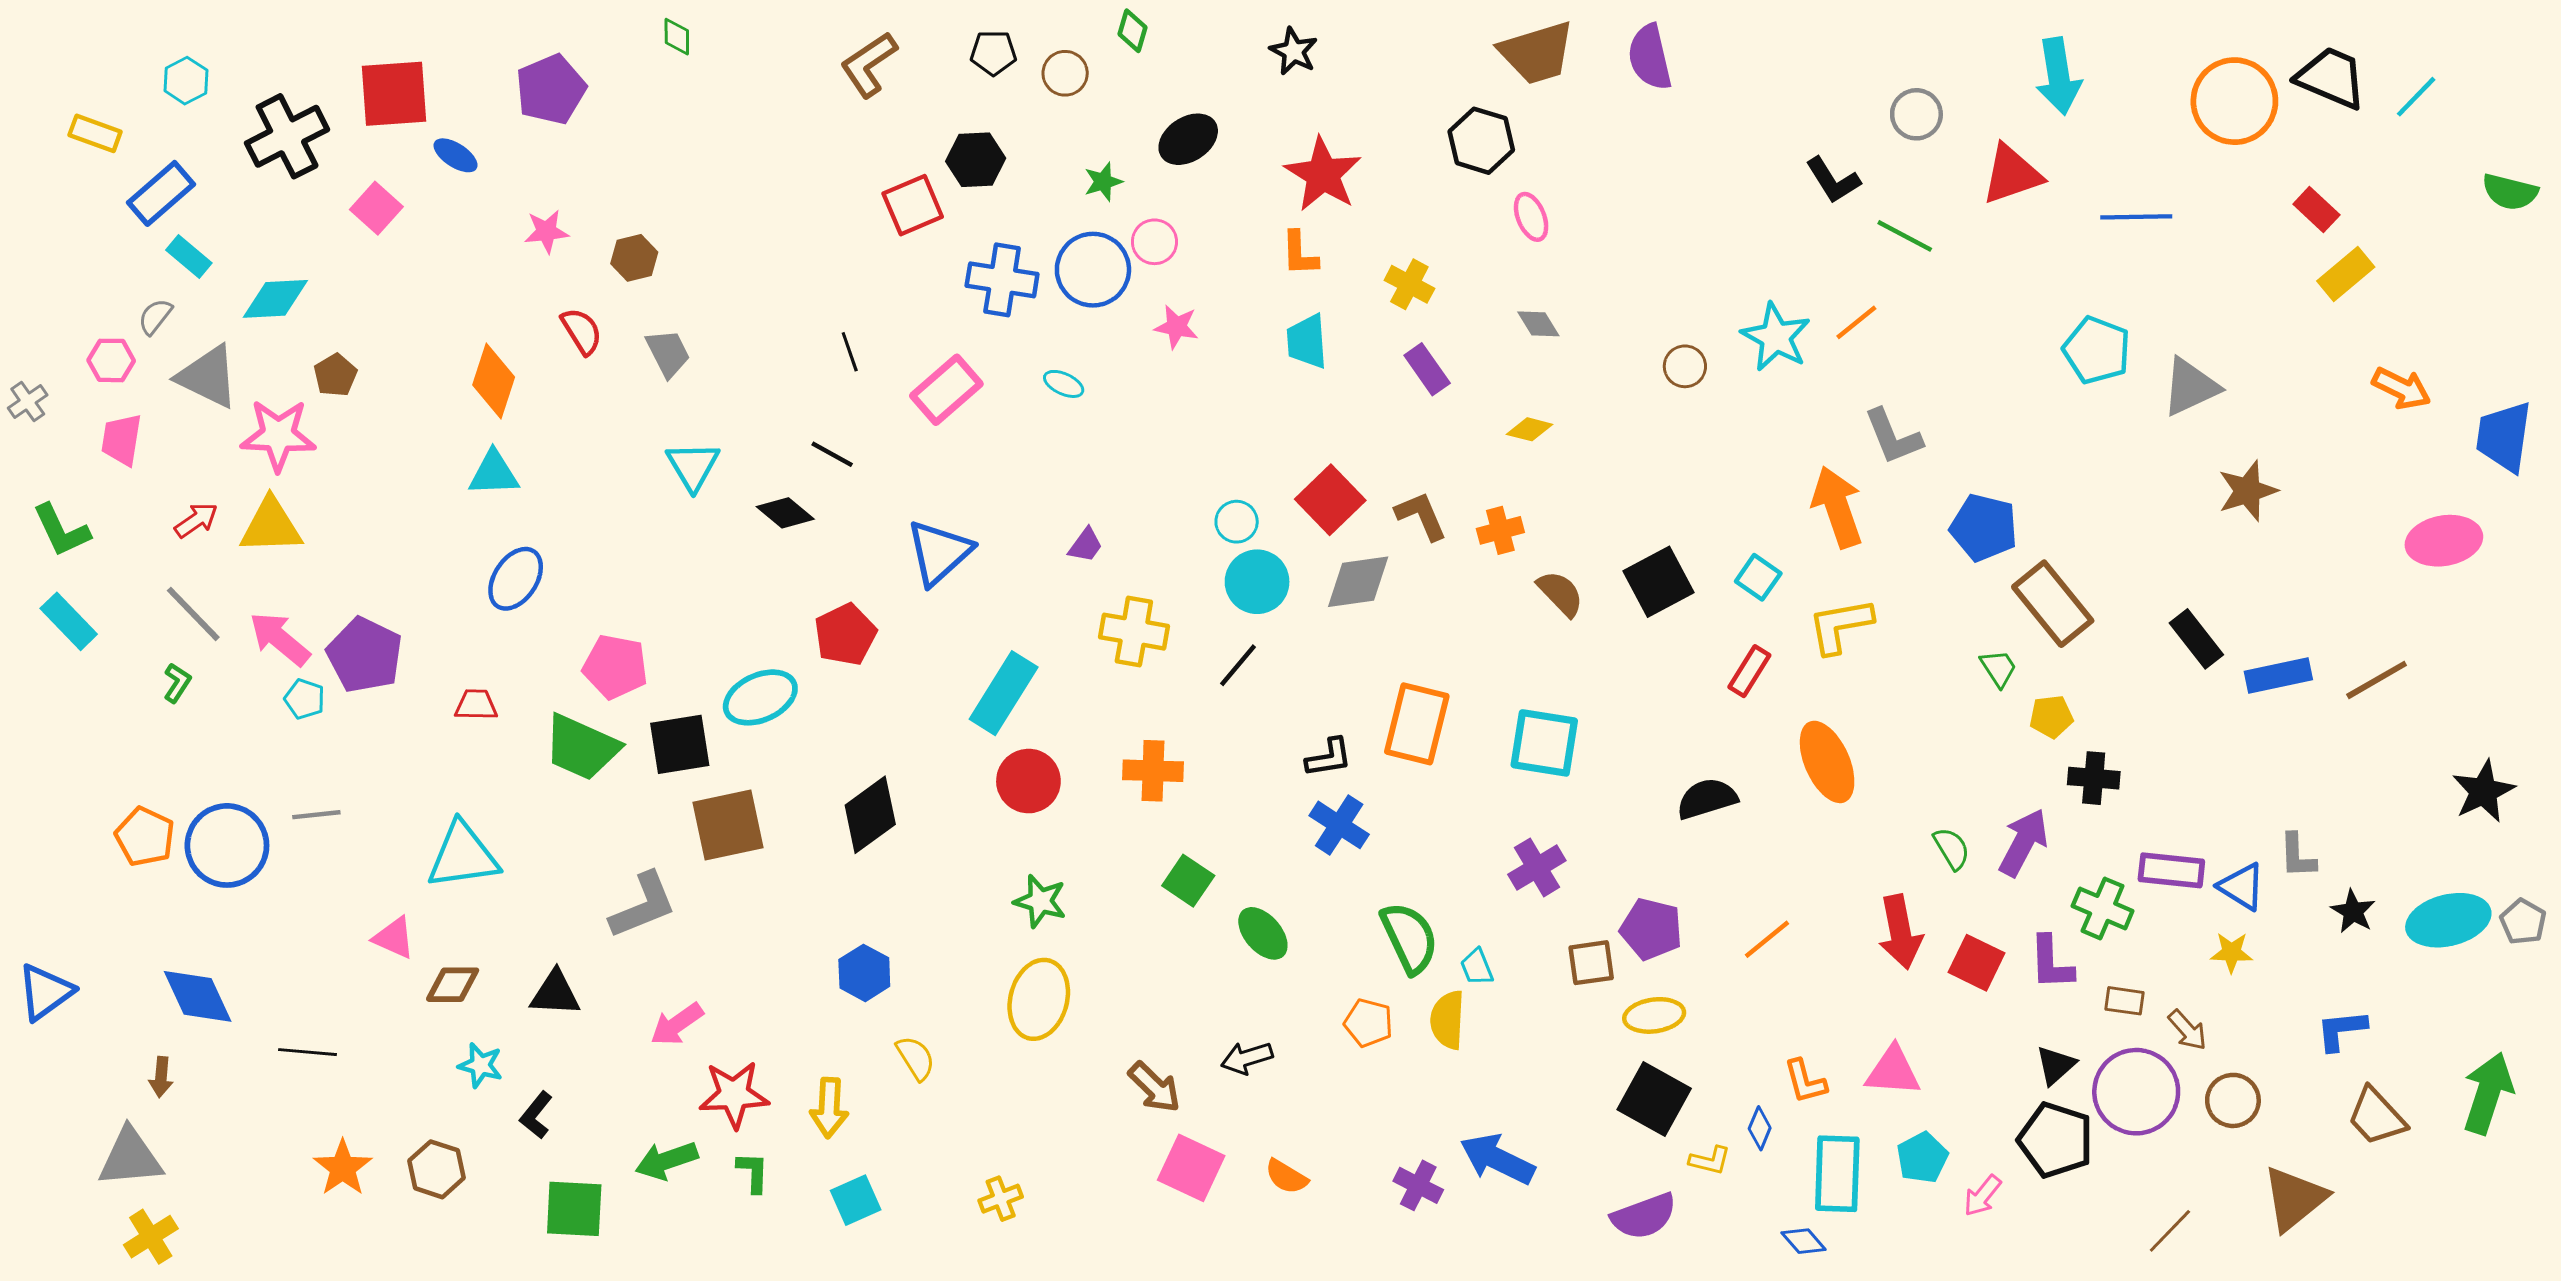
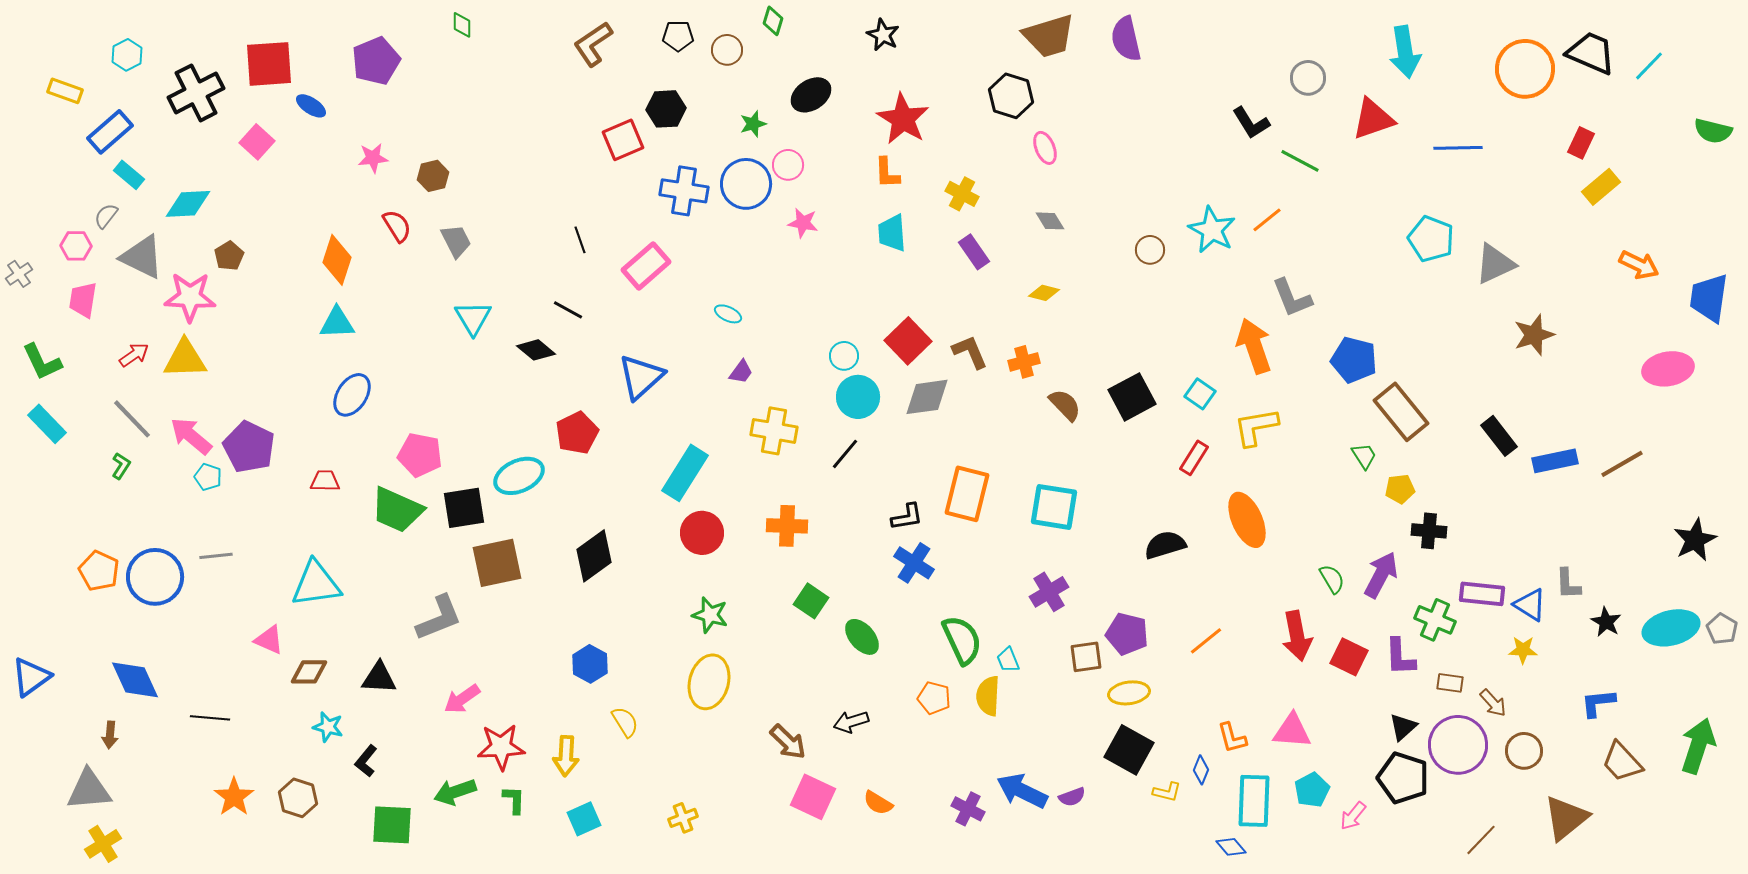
red rectangle: (2316, 210) -> (1581, 143), turned 72
cyan ellipse: (1064, 384) -> (728, 314), moved
purple semicircle: (1644, 1216) -> (1072, 797), moved, size x0.6

